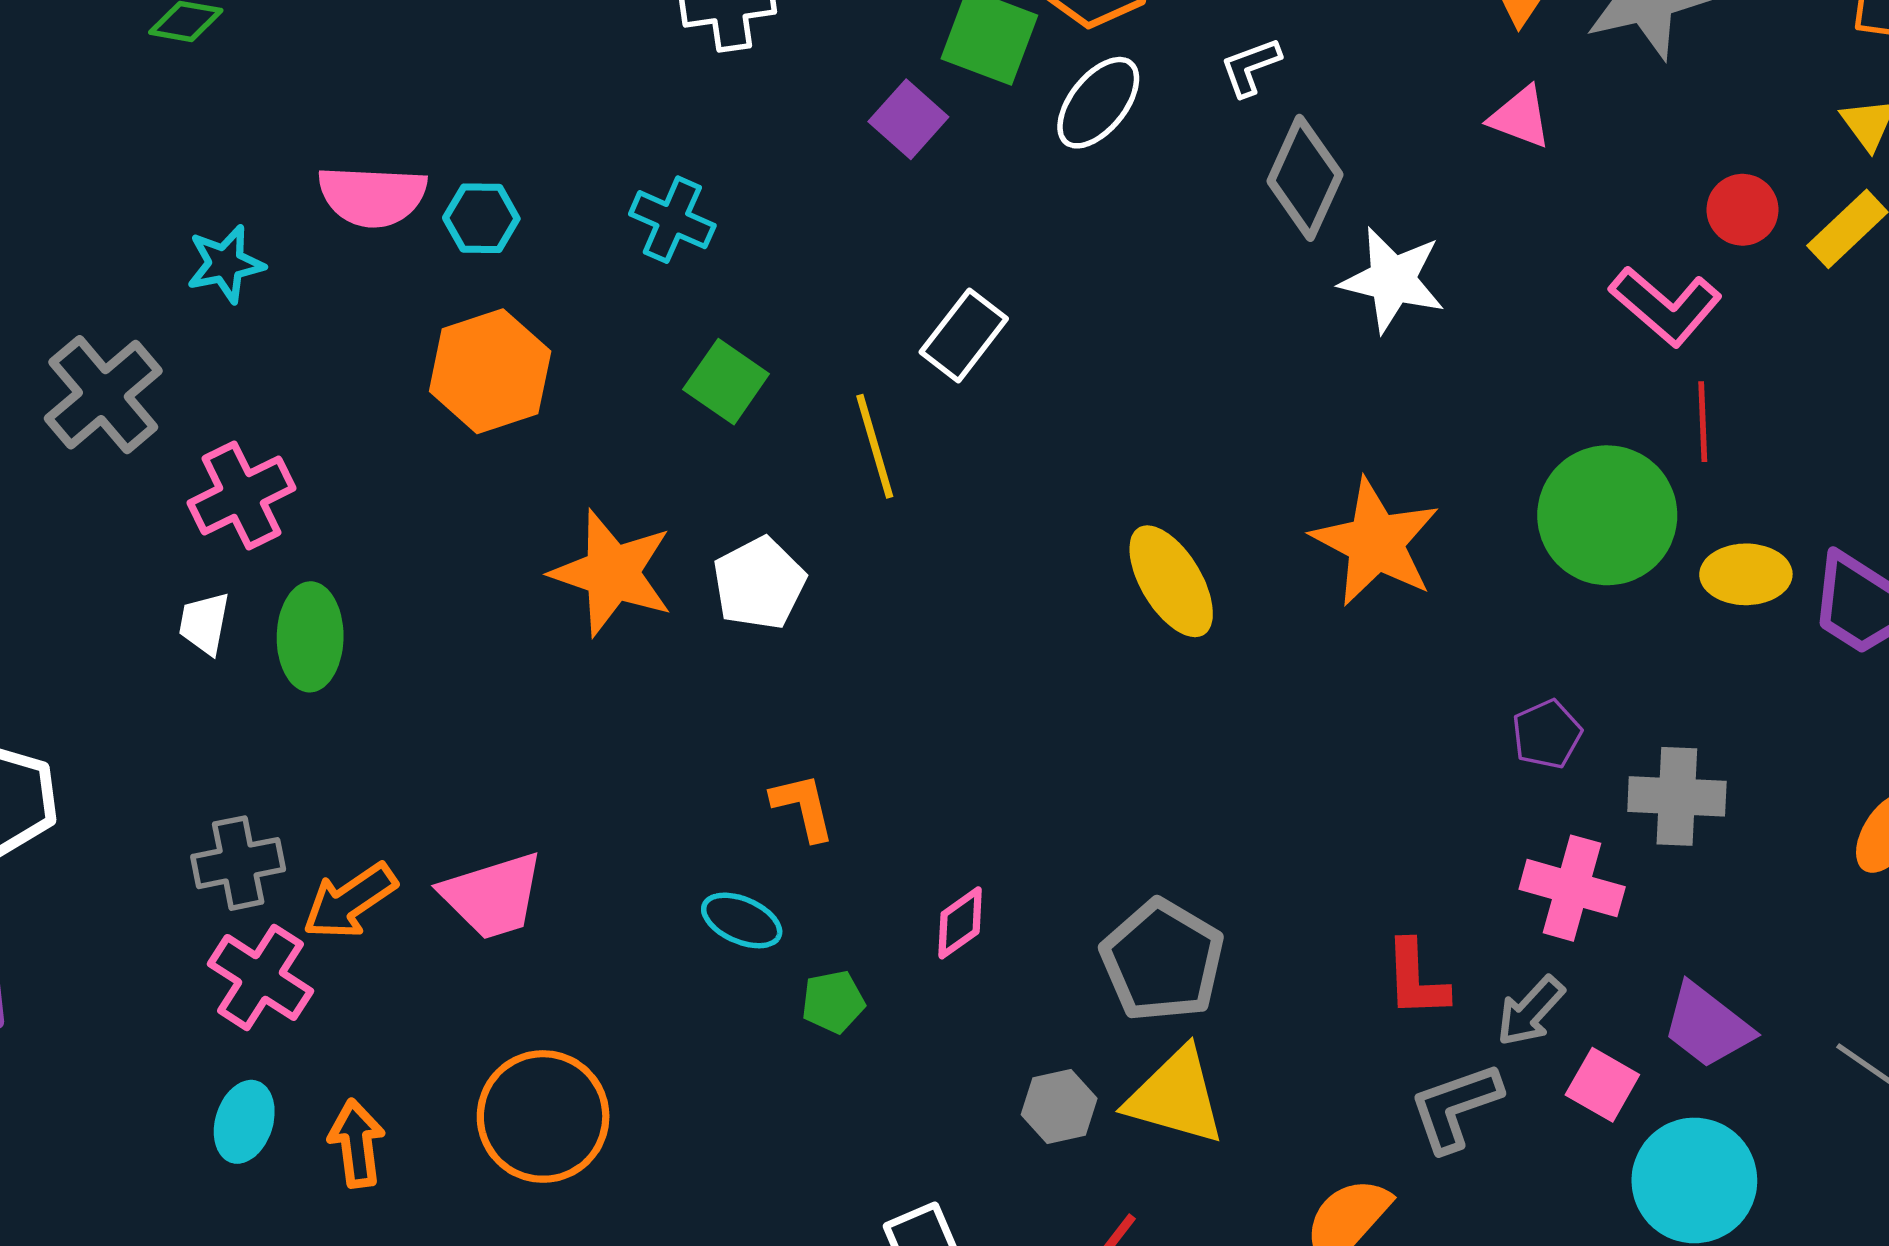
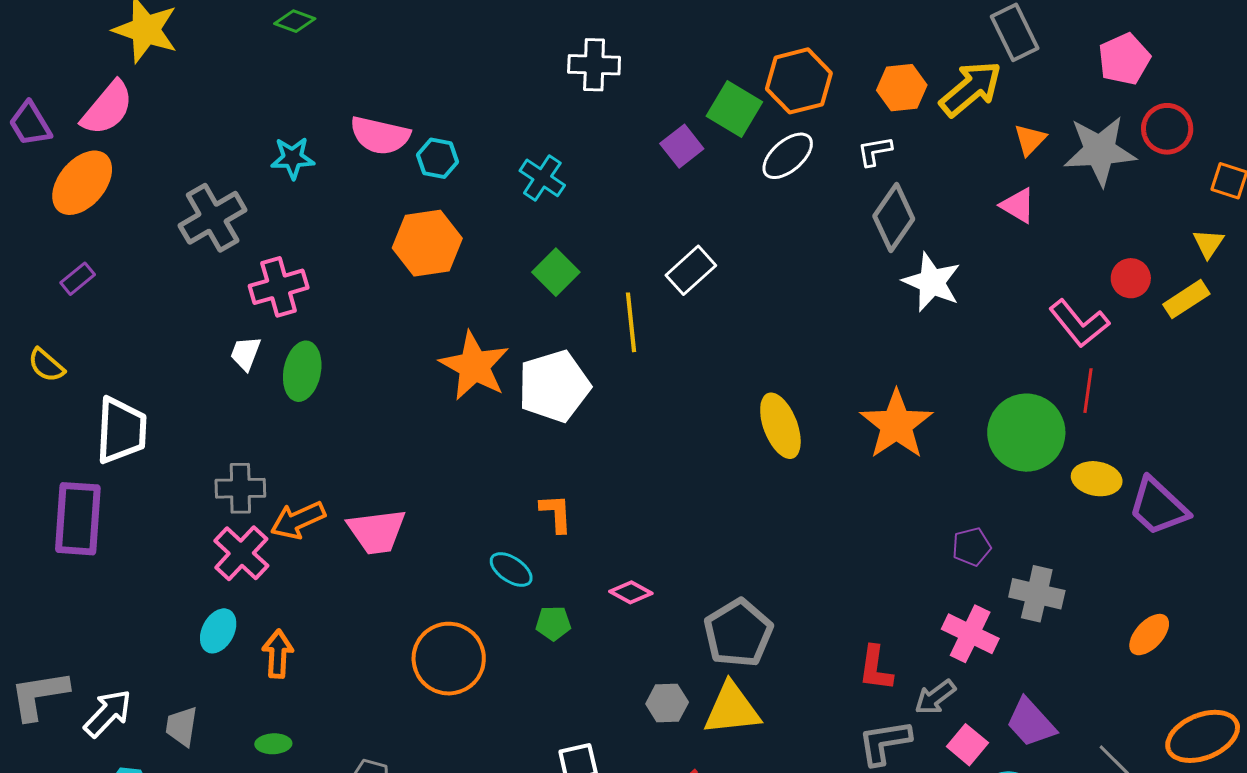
white pentagon: (759, 583) -> (554, 386), size x1.4
pink diamond: (960, 923) -> (631, 592), turned 54
yellow triangle: (1176, 1096) -> (732, 709), turned -32
orange circle: (543, 1116) -> (449, 659), moved

